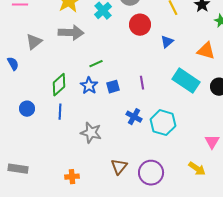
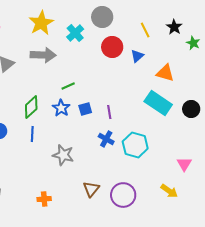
blue triangle: (167, 42) -> (137, 56), moved
orange triangle: (206, 51) -> (165, 73), moved
purple line: (142, 83) -> (109, 112), moved

